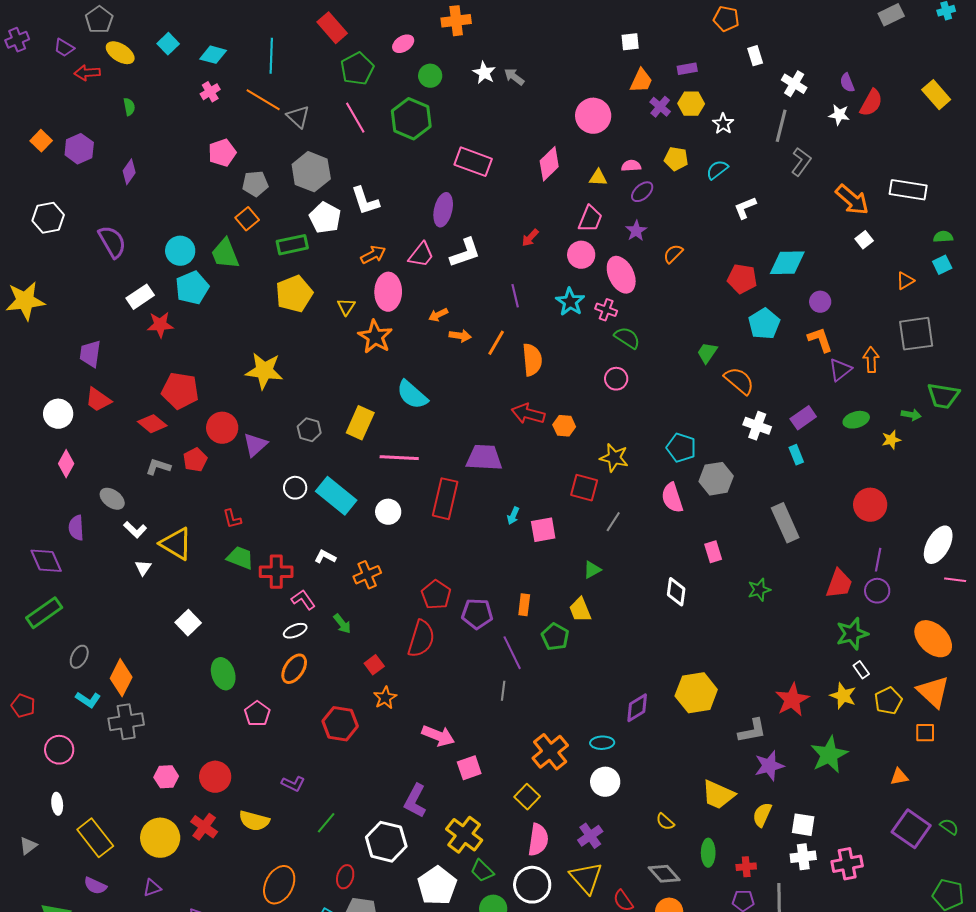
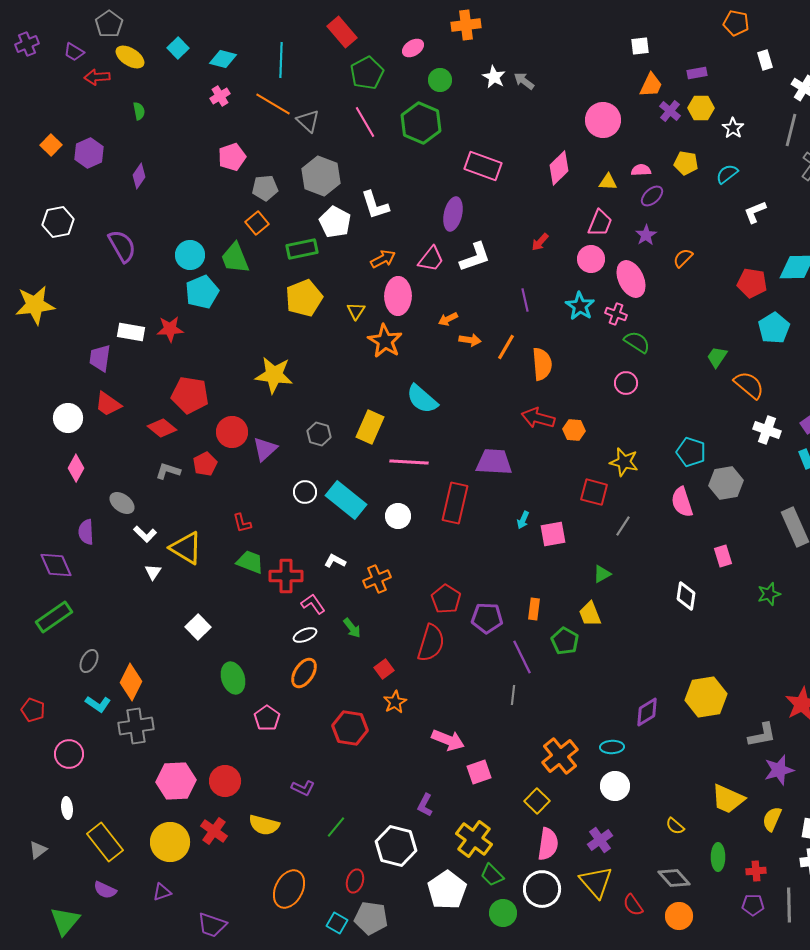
white rectangle: (140, 297) -> (131, 332), moved, turned 44
pink hexagon: (166, 777) -> (176, 781), size x1.6
purple L-shape: (415, 801) -> (425, 805), size x0.7

